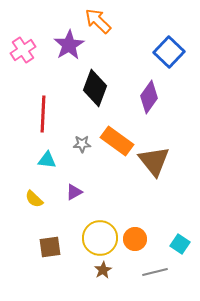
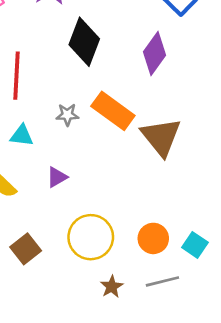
orange circle: (135, 239) -> (153, 238), moved
brown square: (50, 247) -> (26, 249), turned -30
brown star: (103, 270) -> (112, 287), moved

